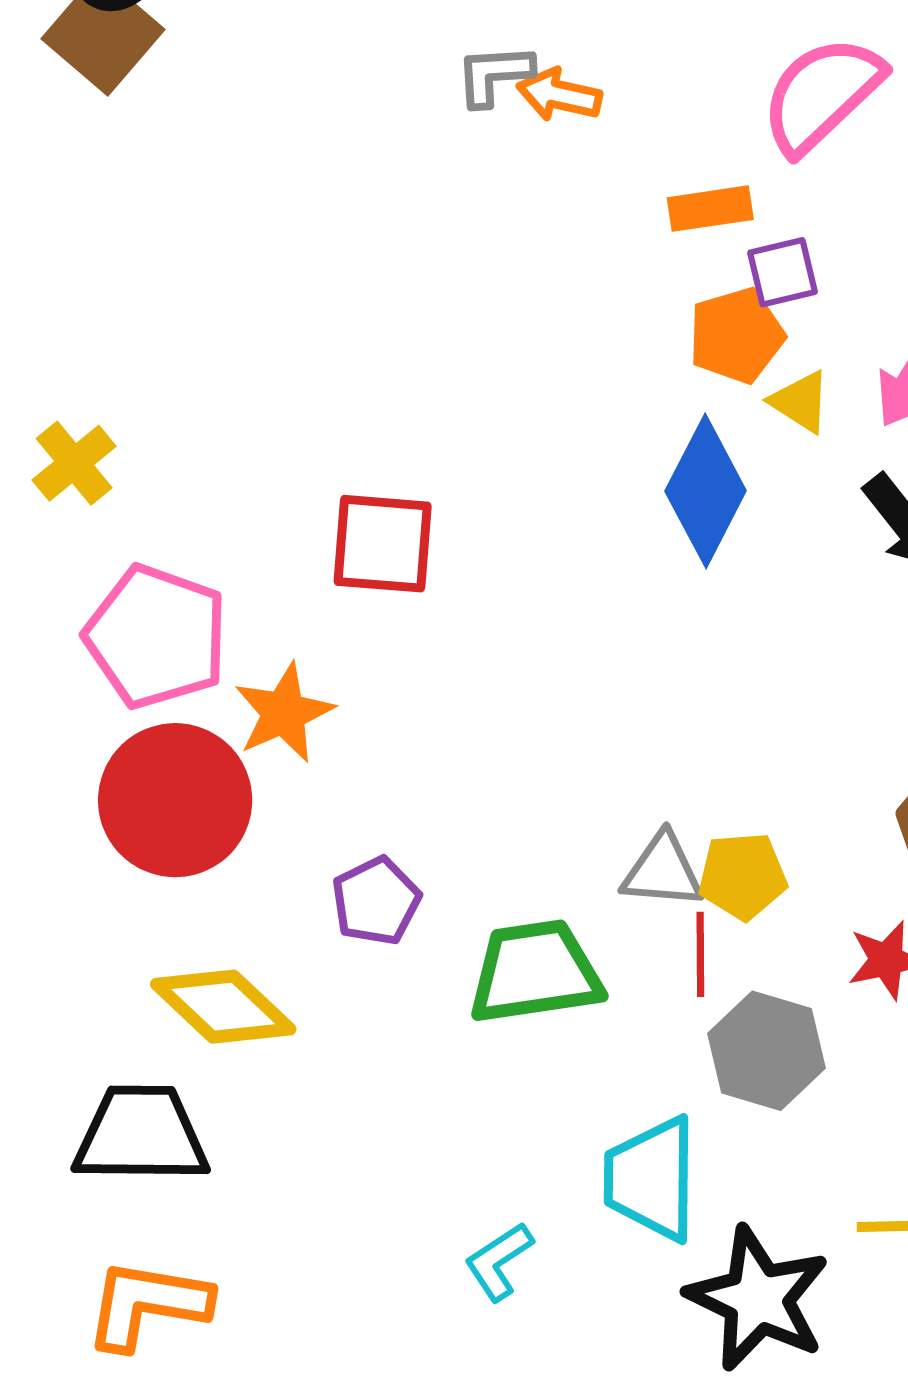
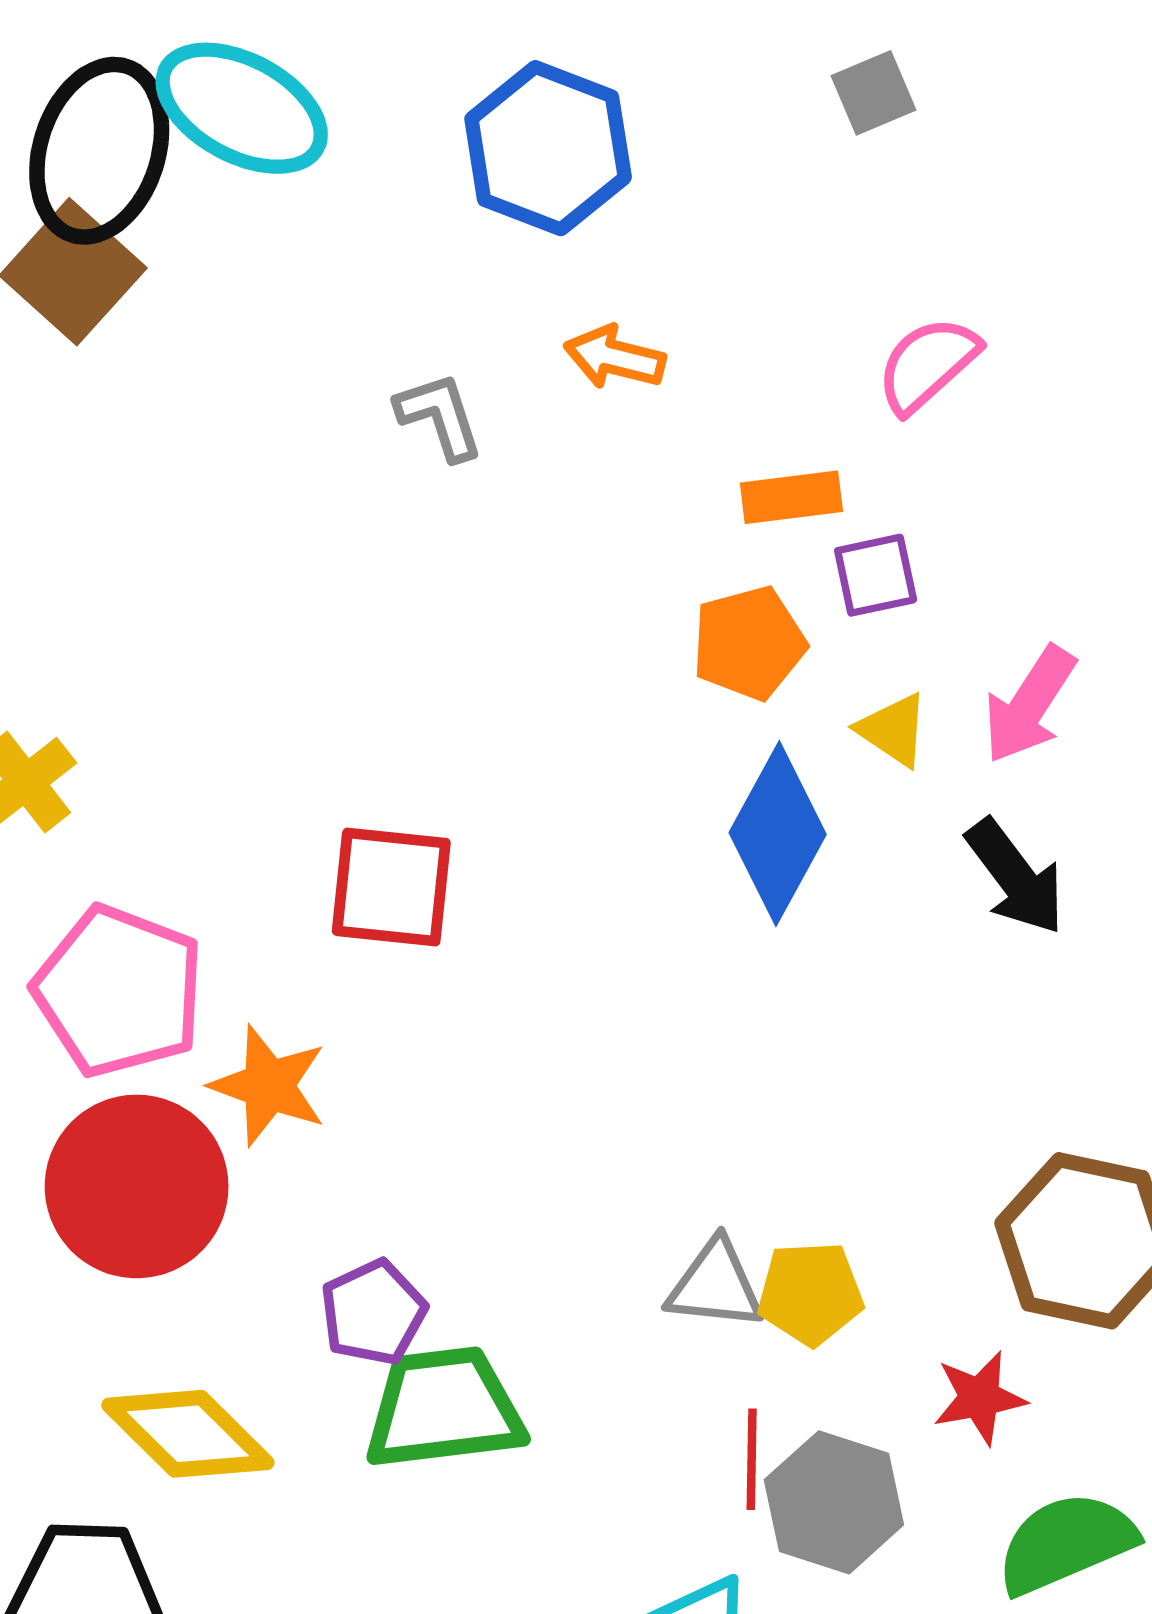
gray L-shape: (494, 75) -> (440, 416), moved, turned 74
pink semicircle: (822, 94) -> (928, 364), size x0.7
orange pentagon: (736, 335) -> (749, 643), moved
orange star: (284, 713) -> (269, 1086), turned -30
red line: (700, 954) -> (752, 1459), moved
green trapezoid: (535, 972) -> (444, 1408), moved

